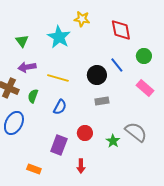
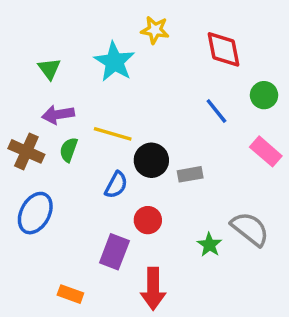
black circle: (97, 75) -> (151, 160), moved
green semicircle: (33, 96) -> (69, 150), moved
red circle: (85, 133) -> (148, 220), moved
red arrow: (81, 166) -> (153, 289), size x1.6

